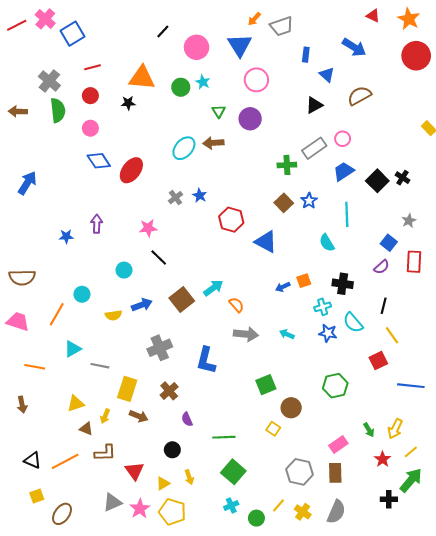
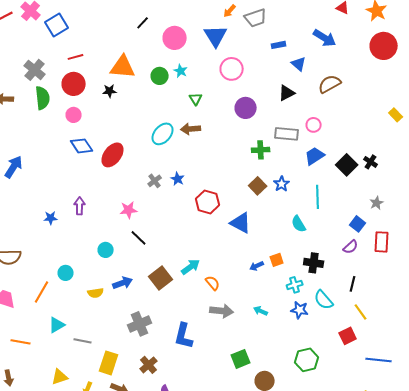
blue rectangle: (306, 55) -> (279, 45), turned 72
red circle: (90, 96) -> (74, 84), size x1.5
purple circle: (250, 119) -> (246, 108), moved
gray rectangle: (314, 148) -> (287, 134), turned 40

